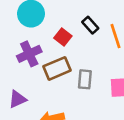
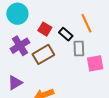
black rectangle: (90, 25) -> (66, 34), moved
gray rectangle: (85, 79) -> (79, 48), moved

